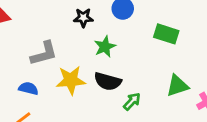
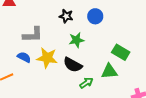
green rectangle: (166, 34) -> (121, 52), moved
green triangle: (177, 86) -> (109, 71), moved
blue semicircle: (28, 88) -> (24, 57), moved

